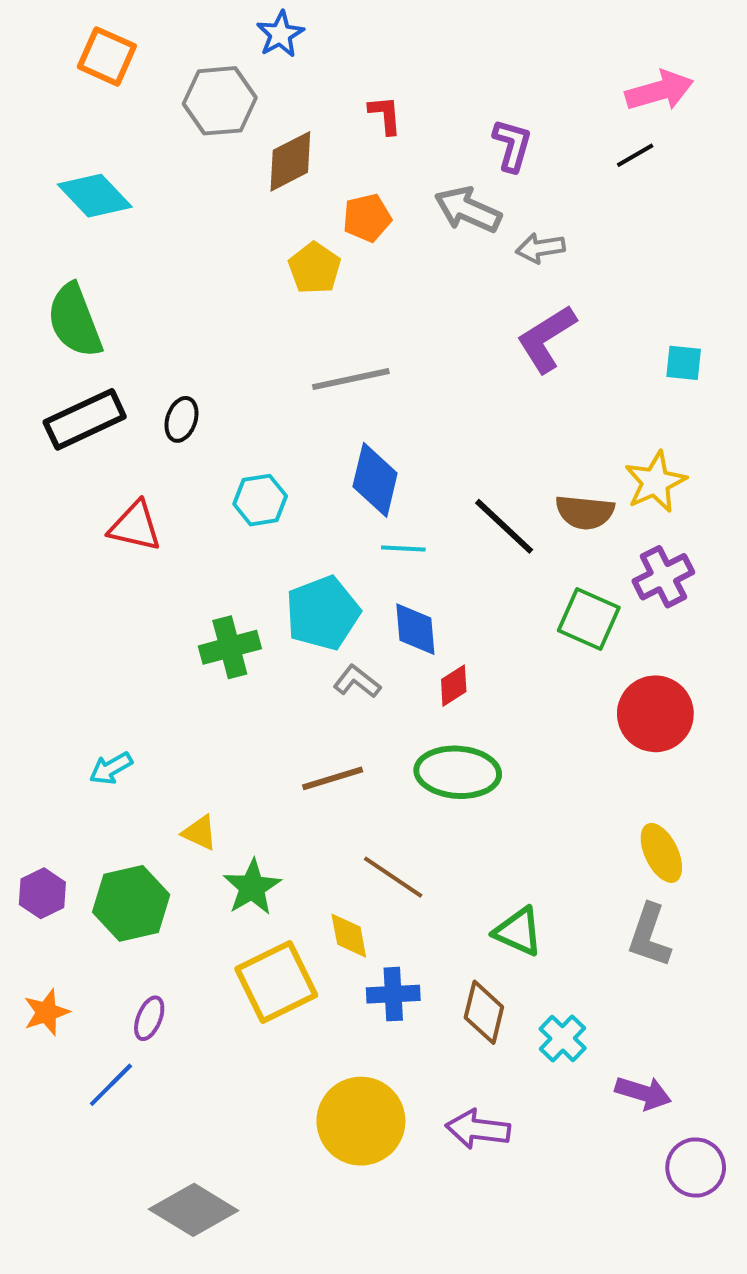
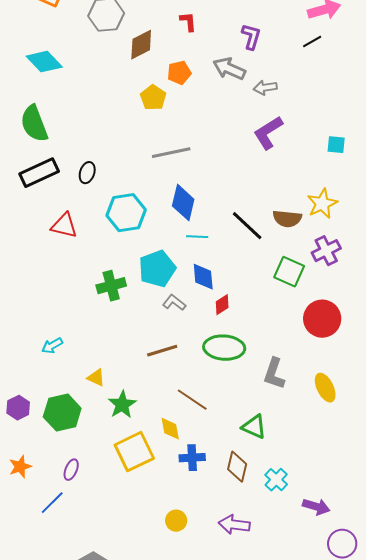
cyan hexagon: (260, 500) -> (126, 213), size x1.5
gray L-shape: (649, 936) -> (274, 374), moved
yellow circle: (361, 1121) -> (176, 521), size x0.5

